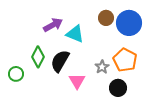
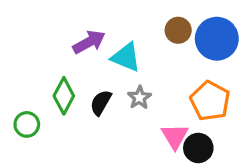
black semicircle: (60, 61) -> (101, 103), size x0.7
gray star: (102, 67) -> (139, 98), moved
pink triangle: (77, 81) -> (175, 136), moved

